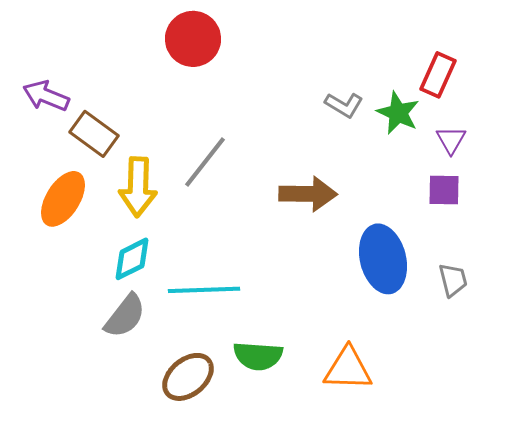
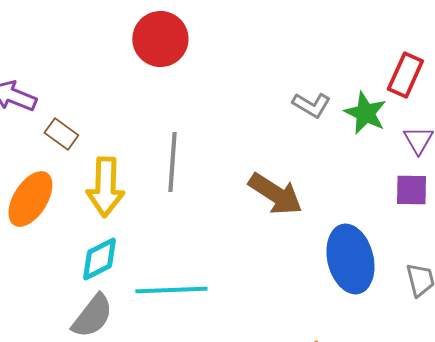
brown rectangle: (94, 134) -> (61, 134), size x0.7
gray line: (205, 162) -> (172, 162), turned -34
brown arrow: (308, 194) -> (275, 194), turned 32

